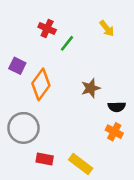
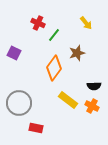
orange diamond: (41, 84) -> (54, 68), moved
brown star: (91, 88) -> (77, 53), moved
yellow rectangle: (81, 164) -> (68, 100), moved

